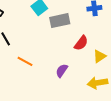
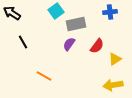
orange line: (25, 61) -> (44, 76), moved
purple semicircle: (62, 71) -> (69, 44), moved

